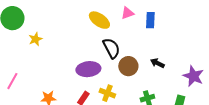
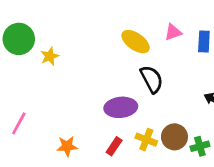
yellow star: (35, 39) -> (50, 56), moved
brown circle: (128, 66) -> (174, 137), moved

